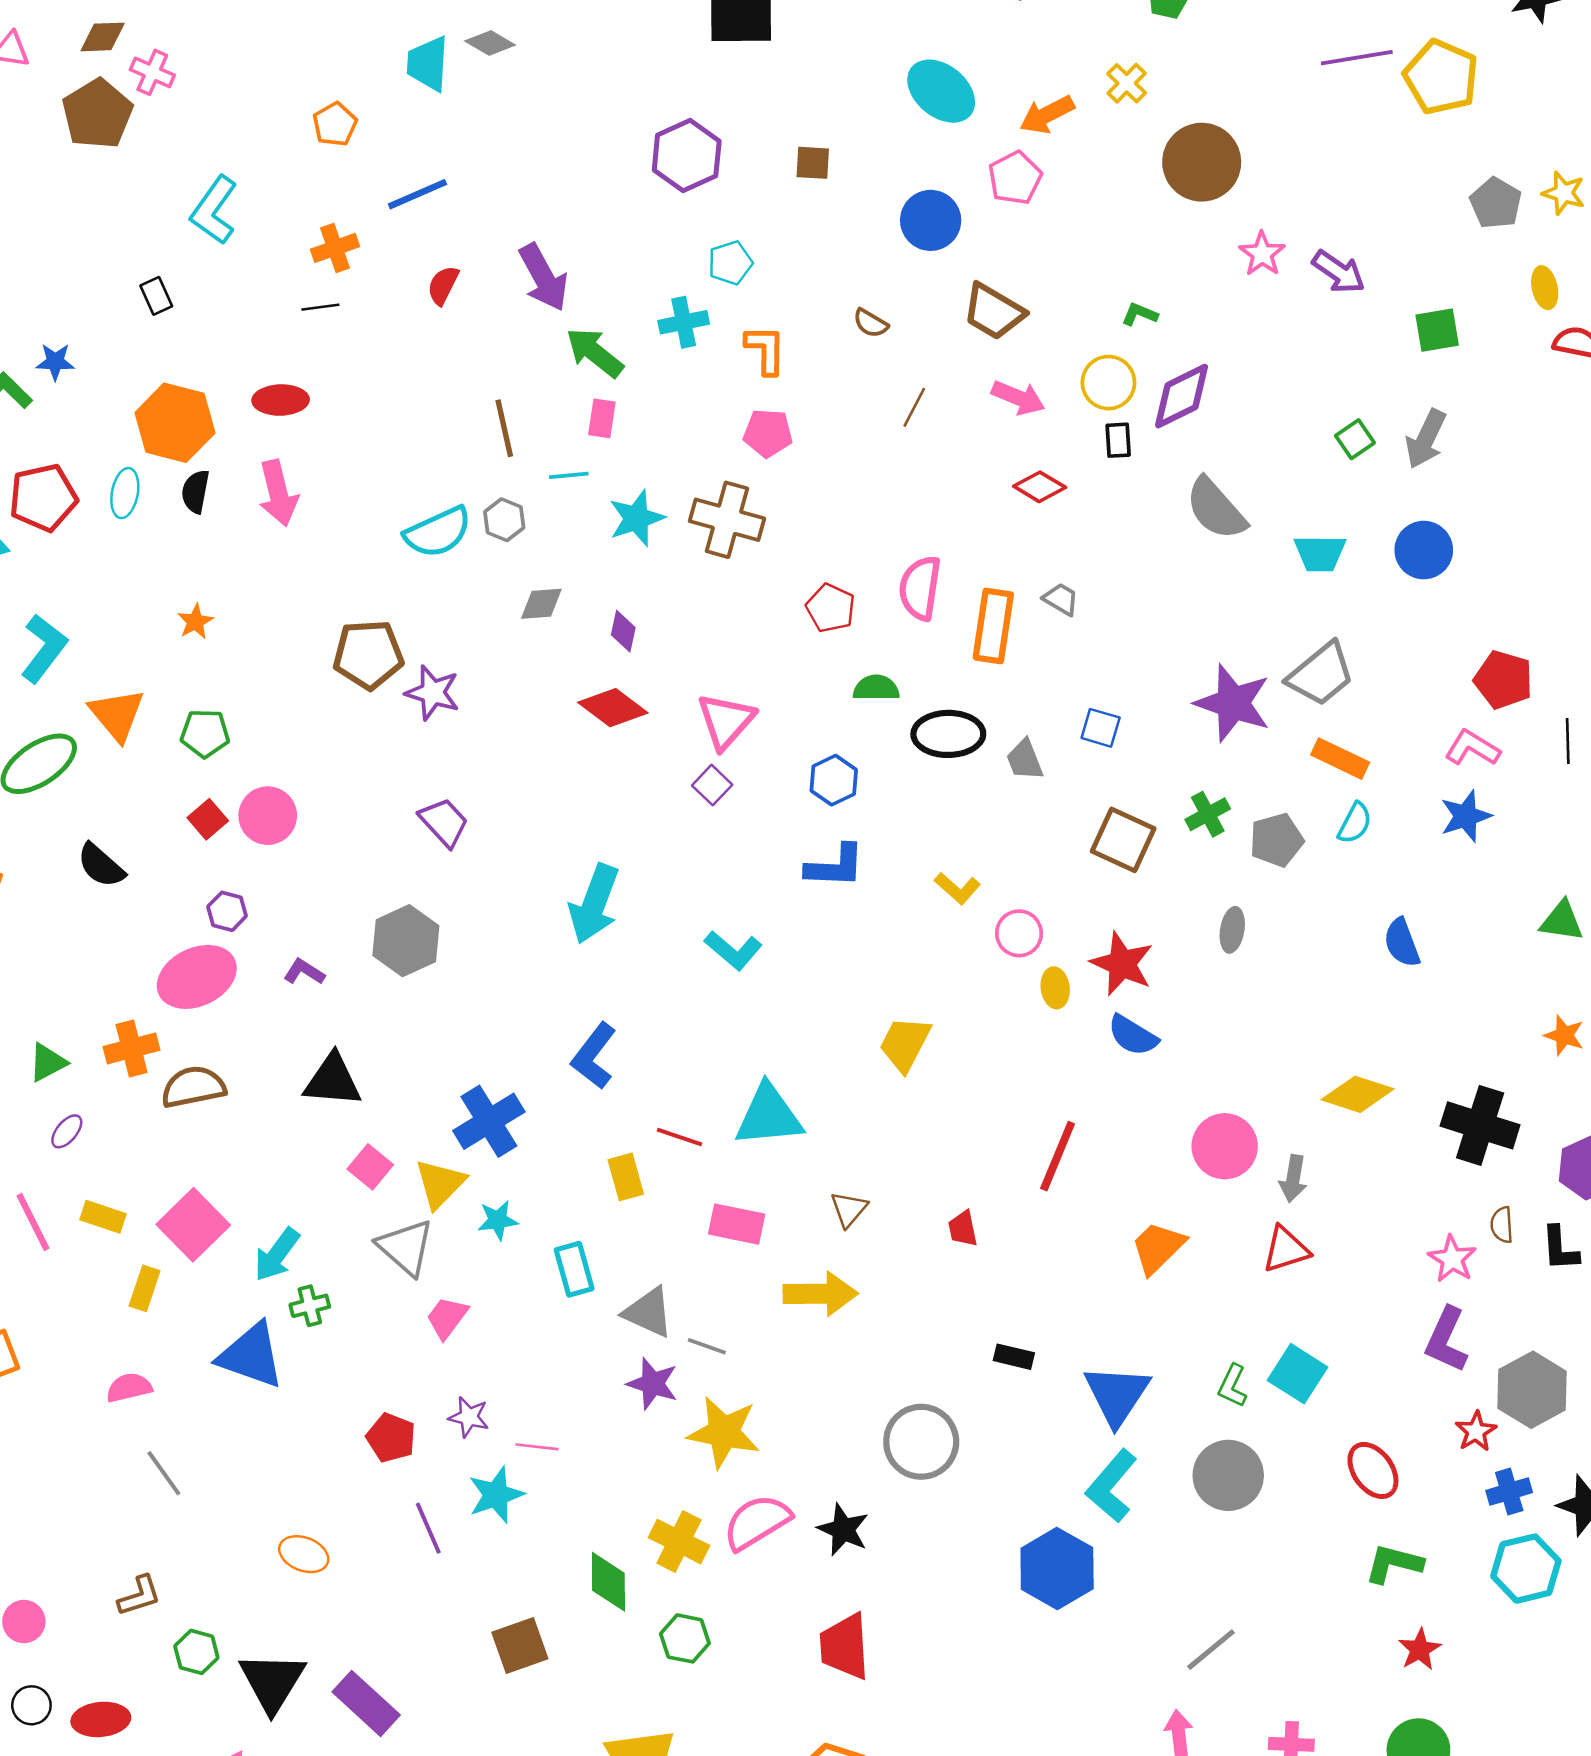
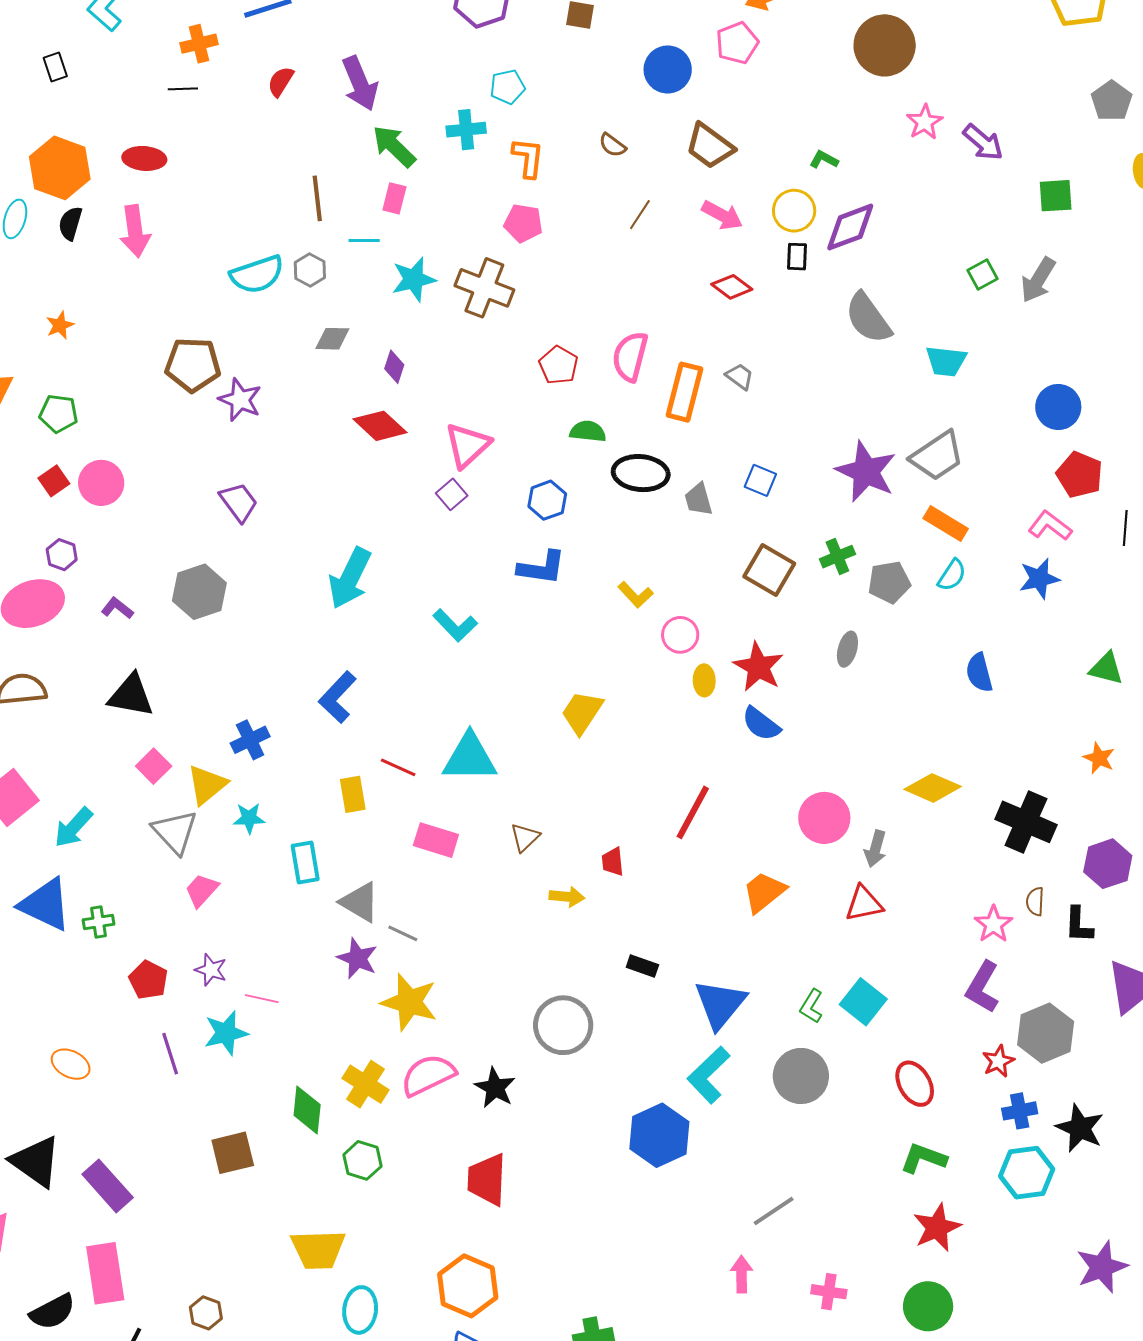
blue circle: (1424, 550) -> (1058, 407), moved
blue cross: (489, 1121) -> (250, 740), size x0.7
yellow arrow: (820, 1294) -> (567, 897), moved, size x0.6
green cross: (310, 1306) -> (98, 922), moved
red star: (1420, 1649) -> (937, 1228), size x1.4
black triangle: (272, 1682) -> (36, 1162), turned -32

